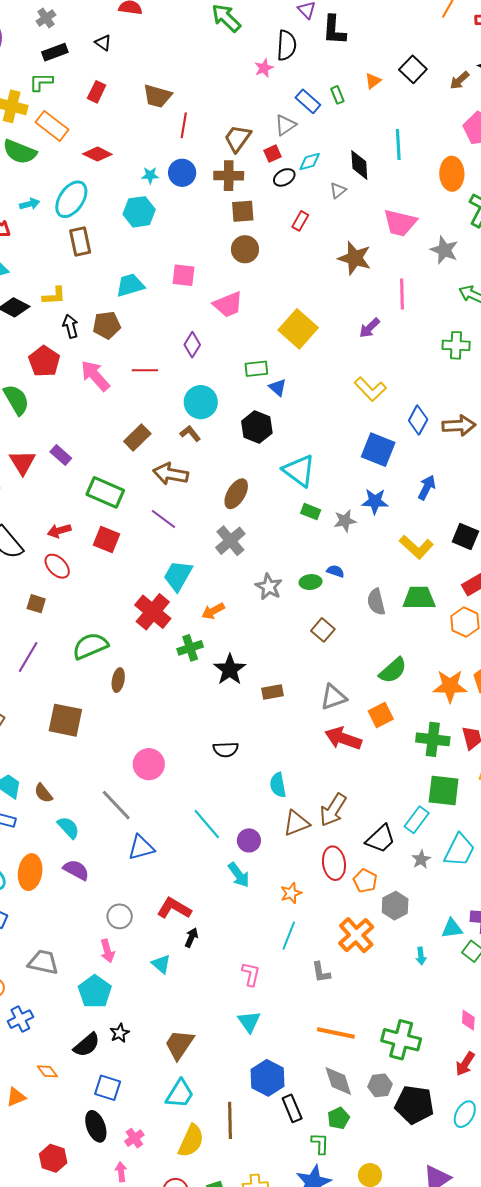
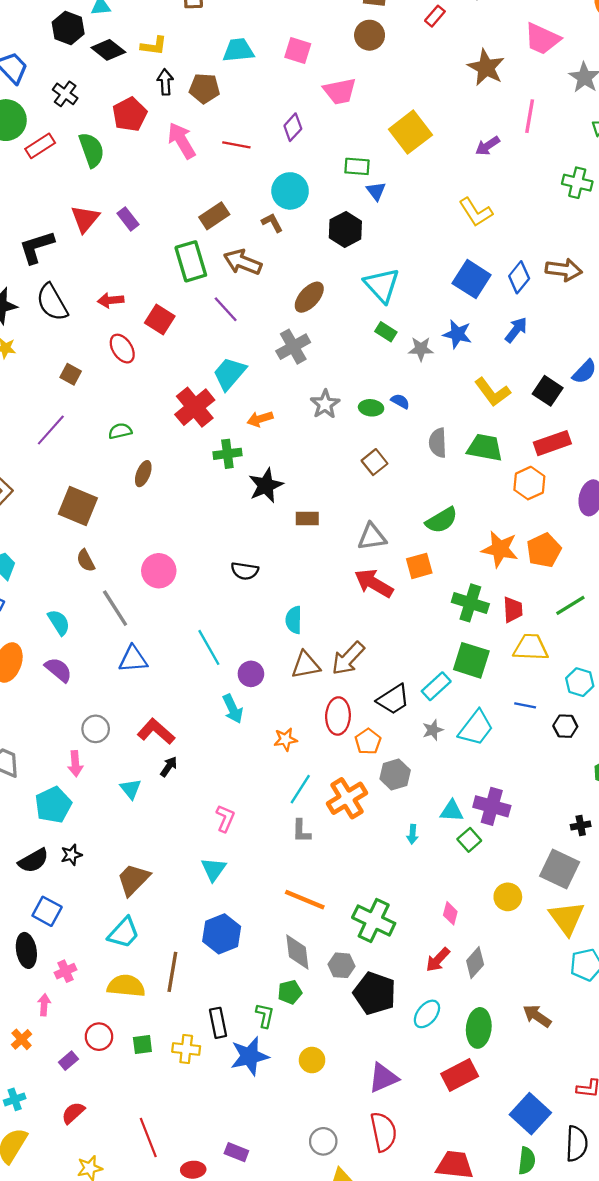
blue diamond: (418, 420) -> (519, 277), moved
green rectangle: (105, 492) -> (191, 261), moved, turned 39
red ellipse: (57, 566) -> (122, 349), moved
green semicircle: (90, 646) -> (120, 431), size x0.6
brown semicircle: (43, 793) -> (86, 561), moved
cyan line: (289, 936) -> (300, 789), moved
black rectangle: (292, 1108) -> (218, 1023), moved
yellow semicircle: (191, 1141) -> (126, 986), turned -120

